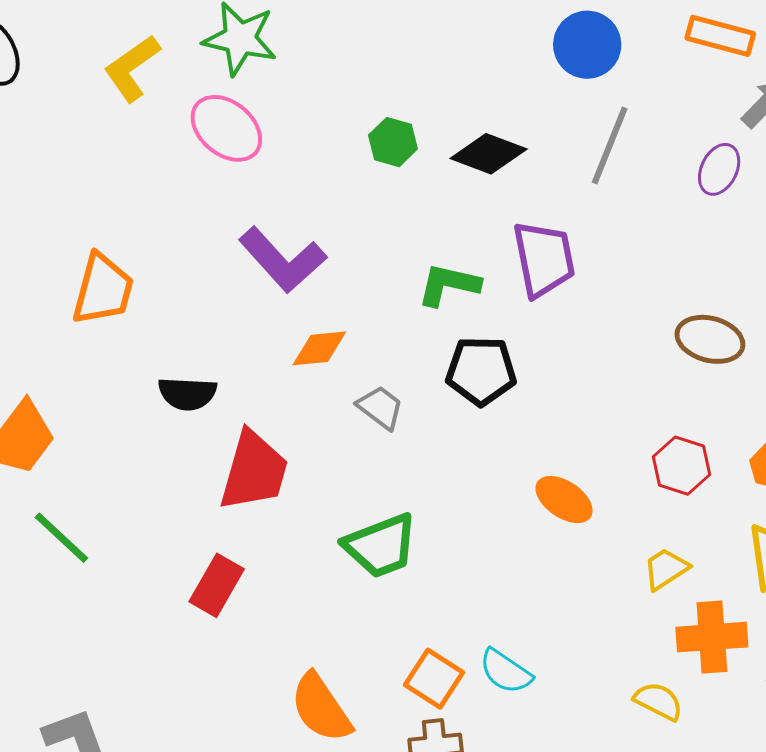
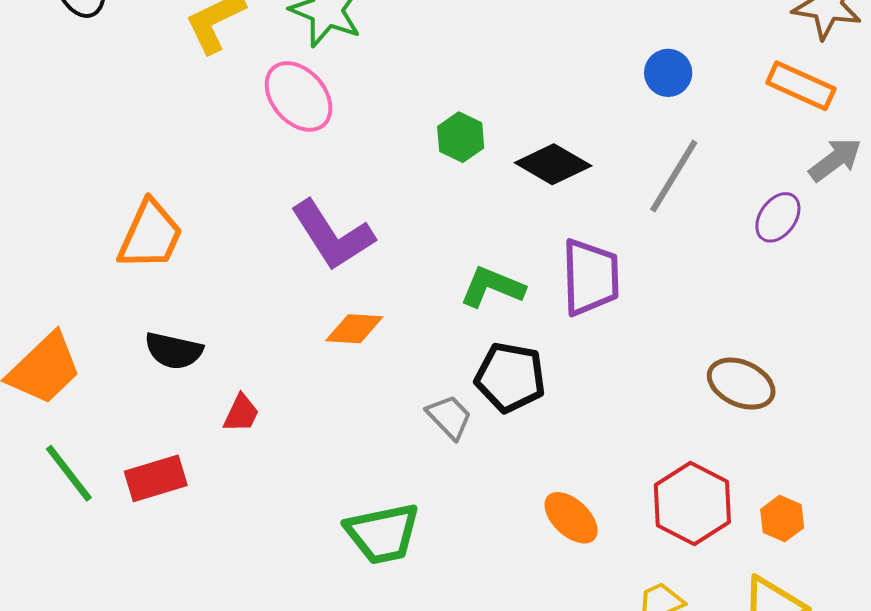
blue circle: (587, 45) -> (668, 73), size x0.7
black semicircle: (187, 394) -> (174, 351), moved
gray trapezoid: (380, 407) -> (449, 417), moved
red hexagon: (681, 466) -> (692, 503), size x1.4
red trapezoid: (254, 471) -> (241, 413), moved, size x0.5
red rectangle: (217, 585) -> (156, 478), moved, turned 34

